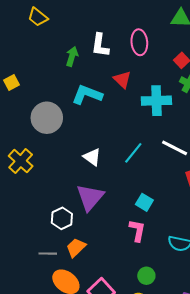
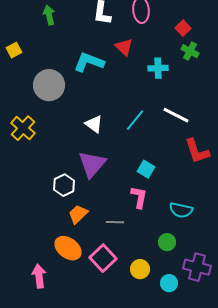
green arrow: (72, 56) -> (49, 15), moved, turned -30
cyan cross: (156, 101) -> (158, 68), size x0.7
gray line: (48, 254) -> (115, 222), moved
green circle: (146, 276) -> (167, 242), moved

